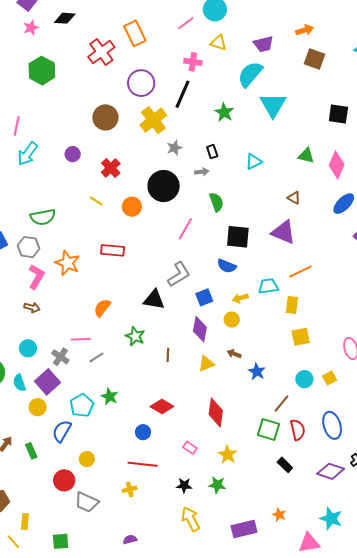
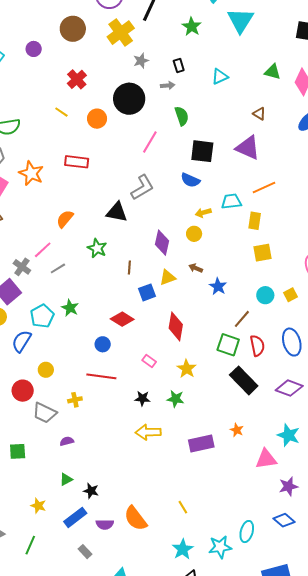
purple circle: (73, 154) -> (34, 49), moved
blue square: (204, 297) -> (147, 292), moved
pink line: (81, 339) -> (43, 250), turned -42
black rectangle: (285, 465) -> (244, 380), size x1.8
yellow cross: (130, 489) -> (75, 400), moved
yellow arrow: (191, 519) -> (148, 432), turned -65
purple semicircle: (130, 539) -> (67, 441), moved

